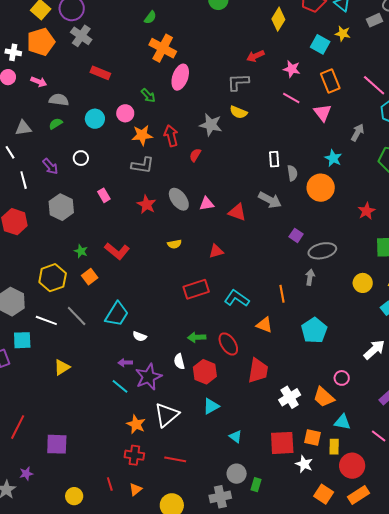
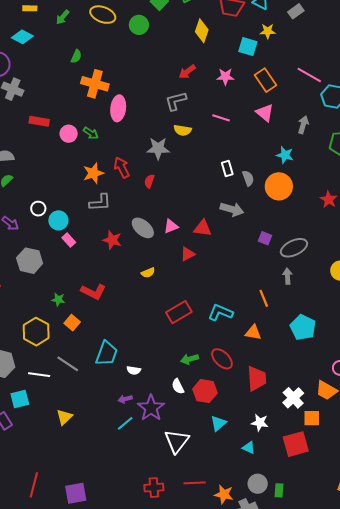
pink line: (291, 98) -> (221, 118), moved
pink circle: (125, 113) -> (69, 134), moved
cyan circle: (95, 119) -> (58, 220), moved
red triangle: (216, 251) -> (188, 254), moved
cyan line: (120, 386) -> (125, 423), turned -66
orange star: (136, 424) -> (224, 494), moved
orange square: (313, 438) -> (312, 418), moved
white star: (304, 464) -> (260, 423), moved

